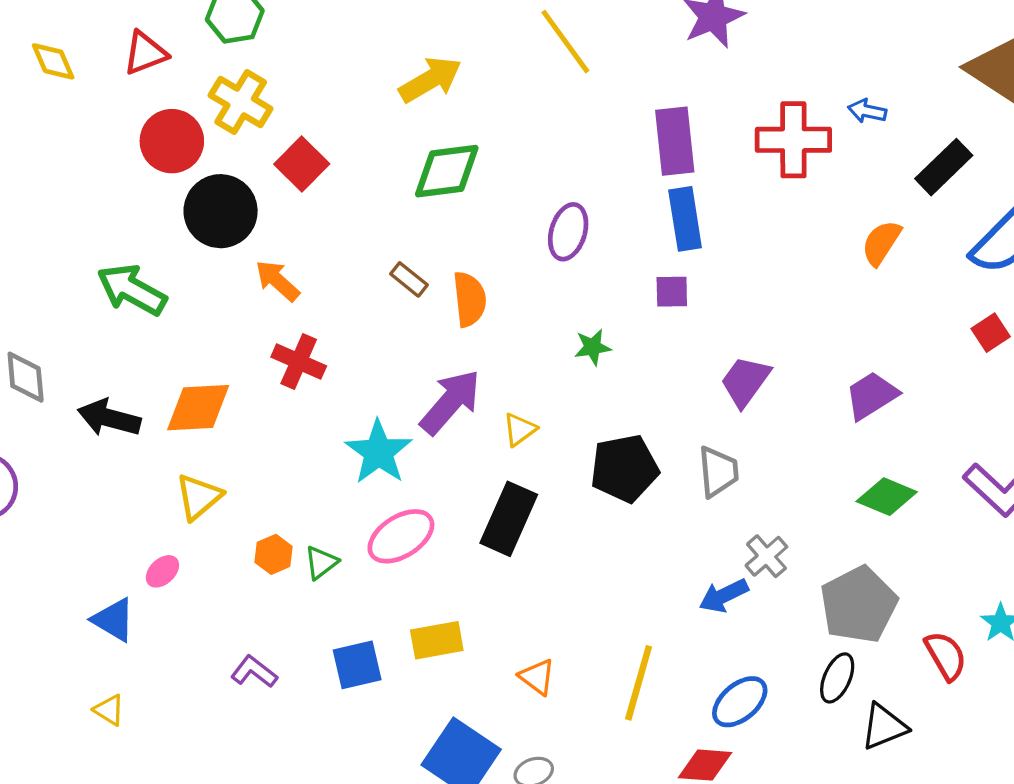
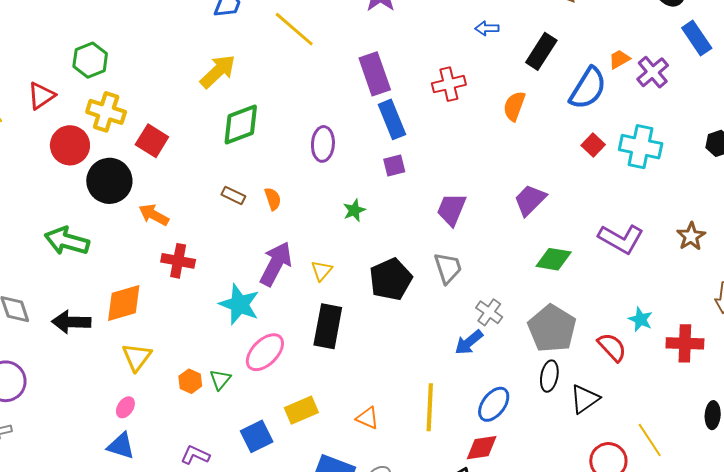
red cross: (793, 140) -> (449, 84), moved, size x0.7
orange semicircle: (470, 299) -> (273, 199), size x0.7
blue triangle: (114, 620) -> (121, 446), moved

